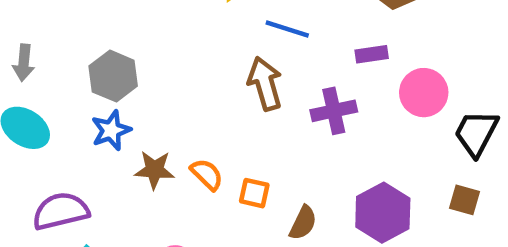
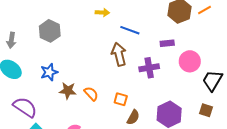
gray hexagon: (113, 76) -> (50, 31), moved
orange square: (254, 193) -> (121, 99), moved
purple semicircle: (61, 211) -> (25, 107), turned 45

